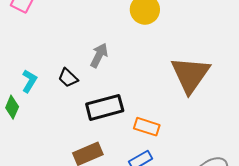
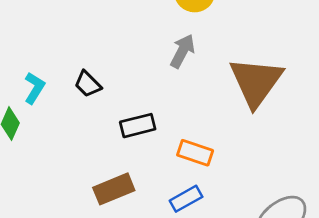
gray arrow: (99, 55) -> (182, 51), moved
black rectangle: (105, 107) -> (138, 126), size x0.7

